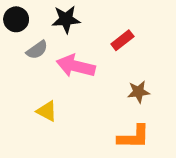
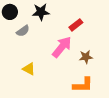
pink arrow: (76, 66) -> (62, 47), moved, turned 115

